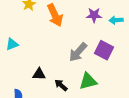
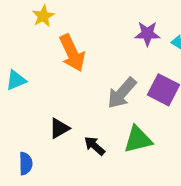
orange arrow: (55, 15) -> (72, 53), moved
black triangle: (39, 74) -> (59, 128), turned -32

